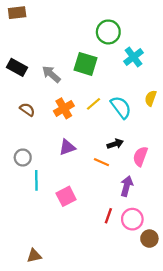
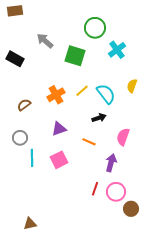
gray arrow: (51, 74) -> (45, 41), moved
brown semicircle: (27, 110) -> (24, 105), moved, turned -72
black arrow: (115, 144) -> (99, 118), moved
pink square: (66, 196) -> (59, 160), moved

